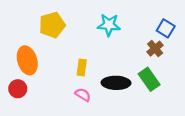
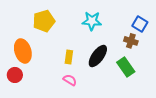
brown cross: (155, 49) -> (131, 41), turned -32
black ellipse: (116, 83) -> (98, 56), moved, turned -55

